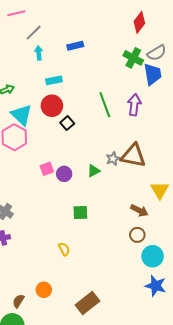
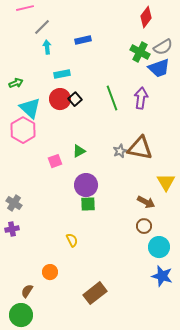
blue trapezoid: (153, 74) -> (159, 68), turned 80
black square: (67, 123) -> (75, 99), moved
green triangle: (94, 171) -> (79, 151), moved
purple circle: (64, 174) -> (86, 185), moved, size x1.5
orange circle: (44, 290) -> (50, 272), moved

